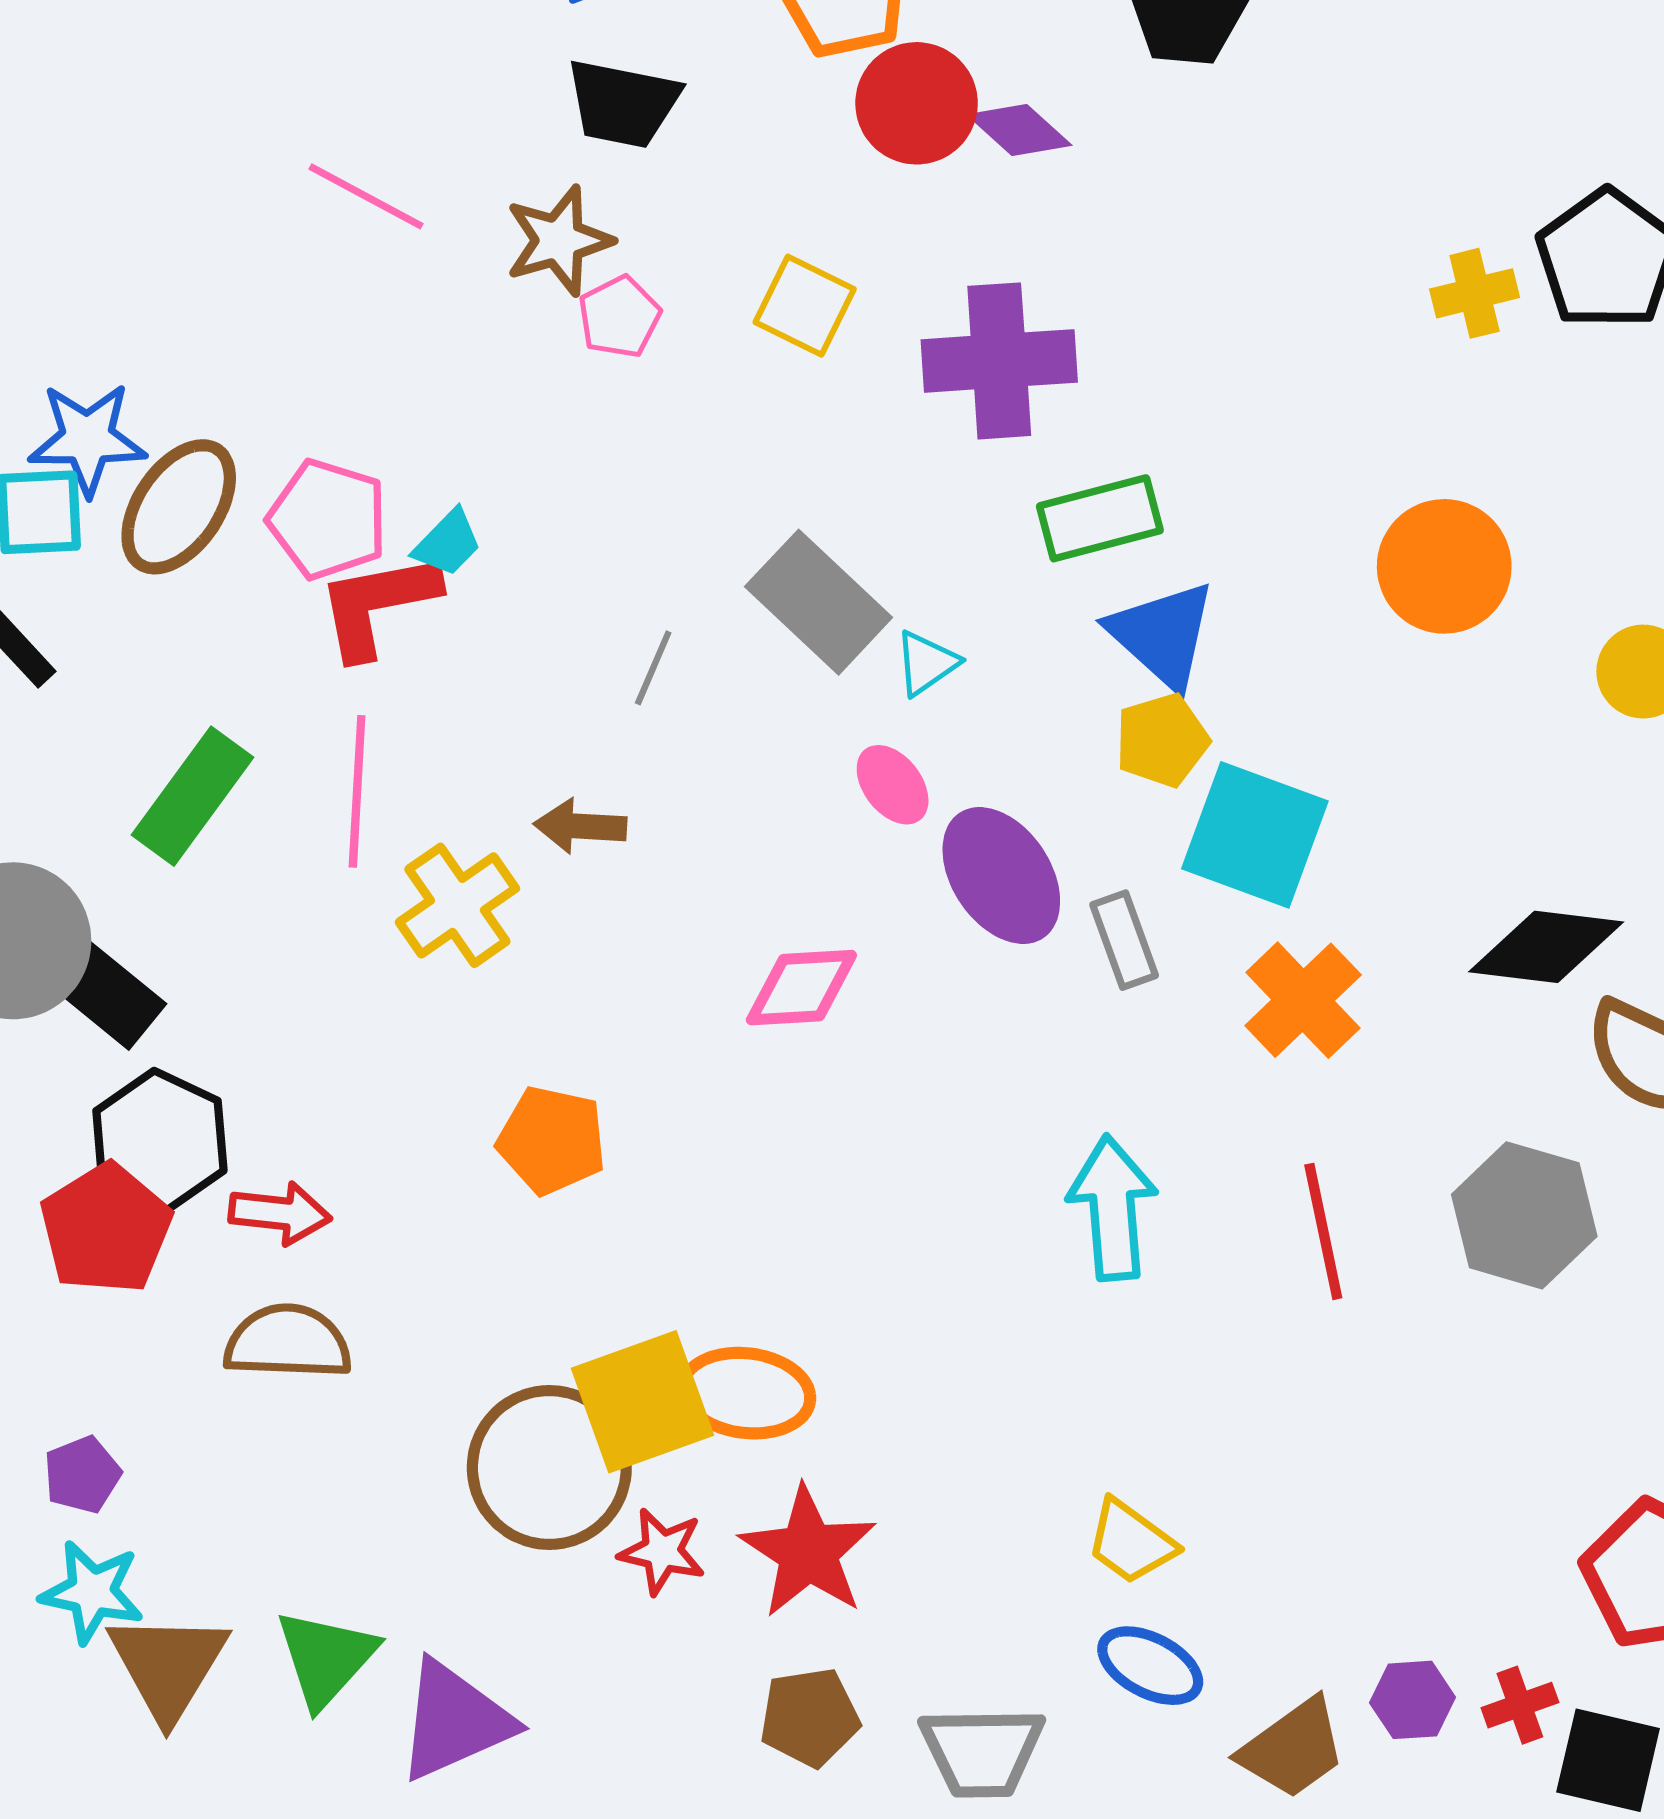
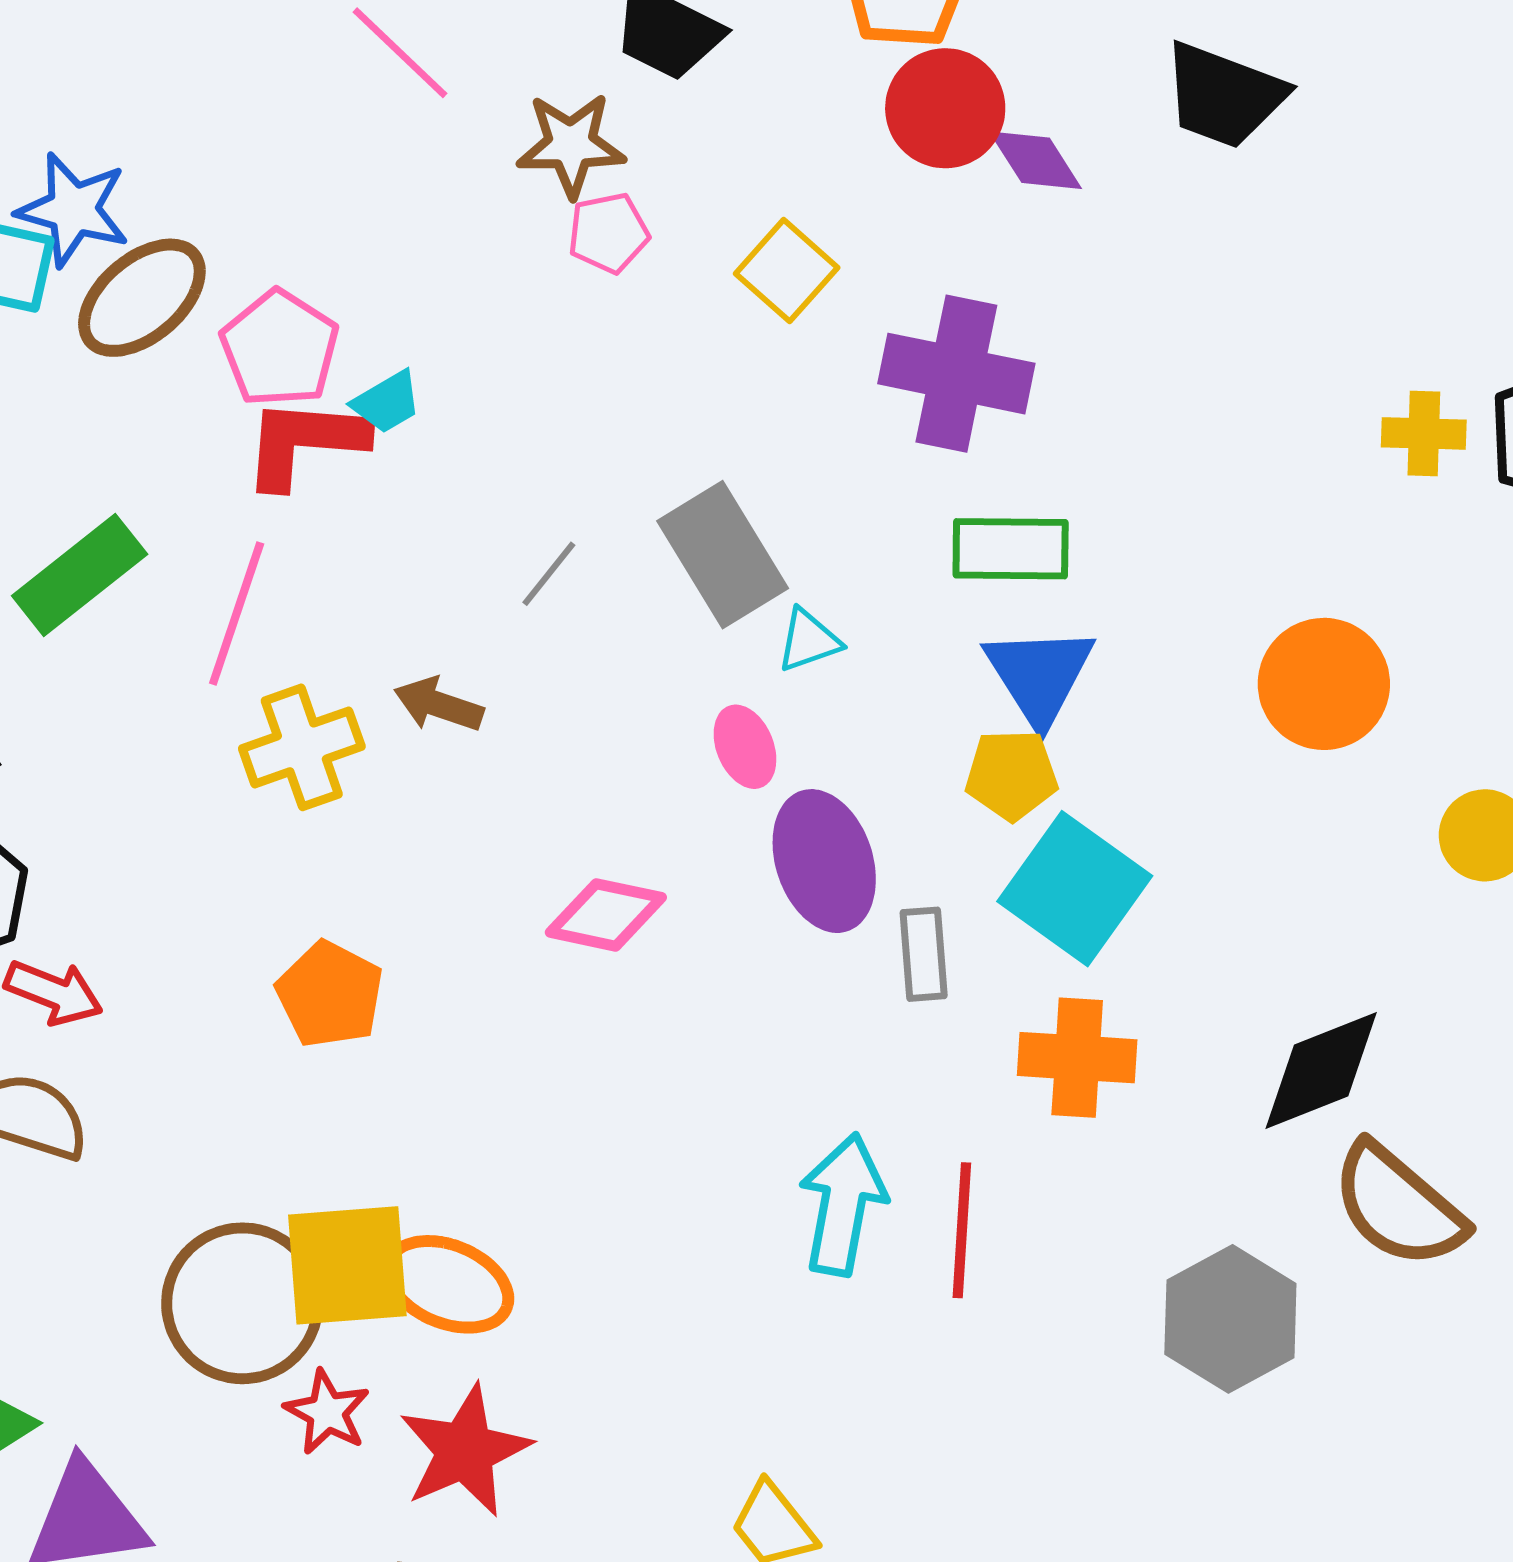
black diamond: (1546, 947) -> (1321, 1071), turned -44
orange cross: (1303, 1000) -> (1077, 1058), turned 32
red line: (1323, 1231) -> (962, 1230), moved

